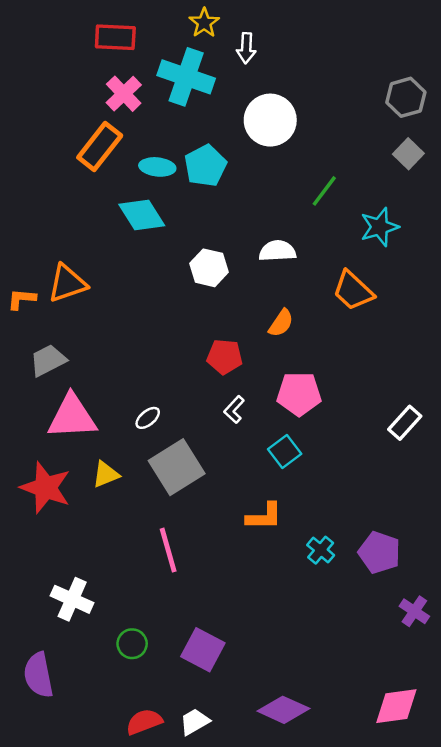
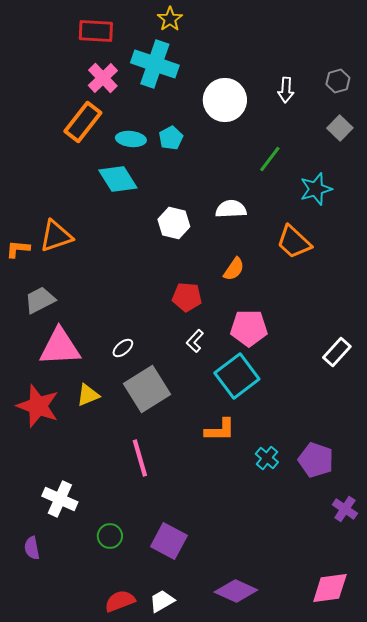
white arrow: (246, 48) -> (286, 90), moved
gray hexagon: (406, 97) -> (338, 81), size x0.7
cyan pentagon: (205, 166) -> (171, 138), size x0.7
cyan square: (285, 452) -> (237, 376), size x1.6
purple semicircle: (38, 675) -> (32, 548), moved, size x0.6

